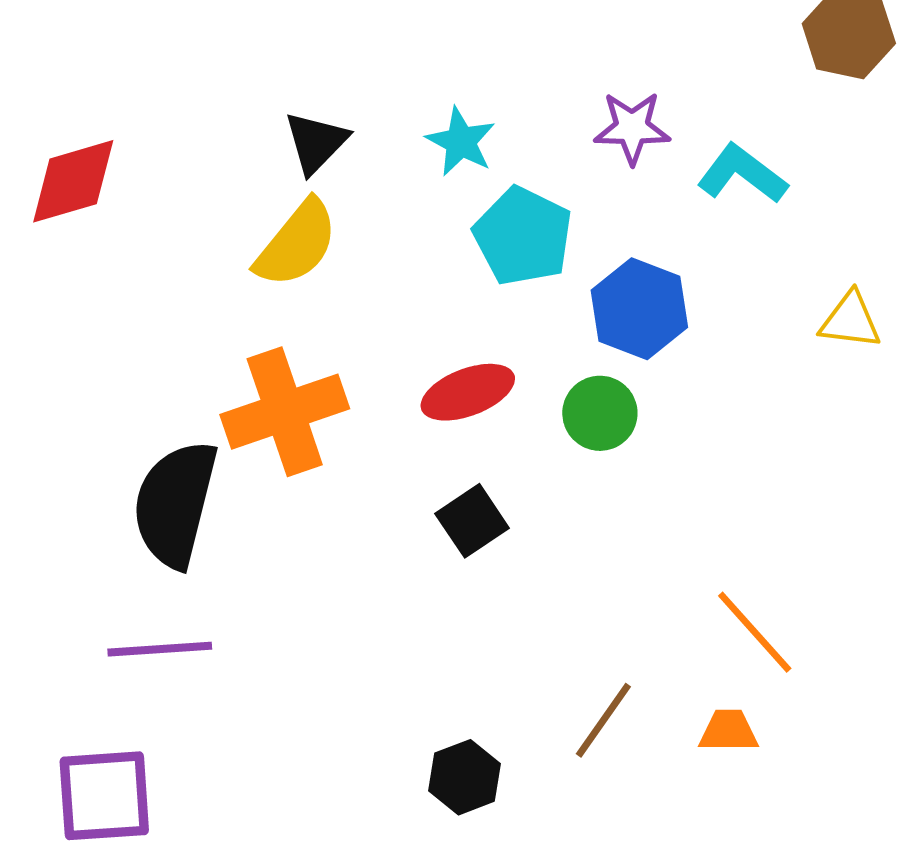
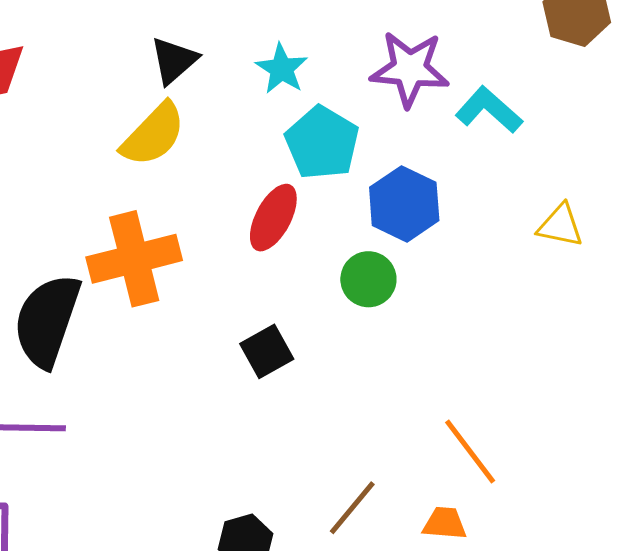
purple star: (632, 128) -> (410, 69), size x1.4
red ellipse: (468, 392) -> (273, 218), moved, turned -46

